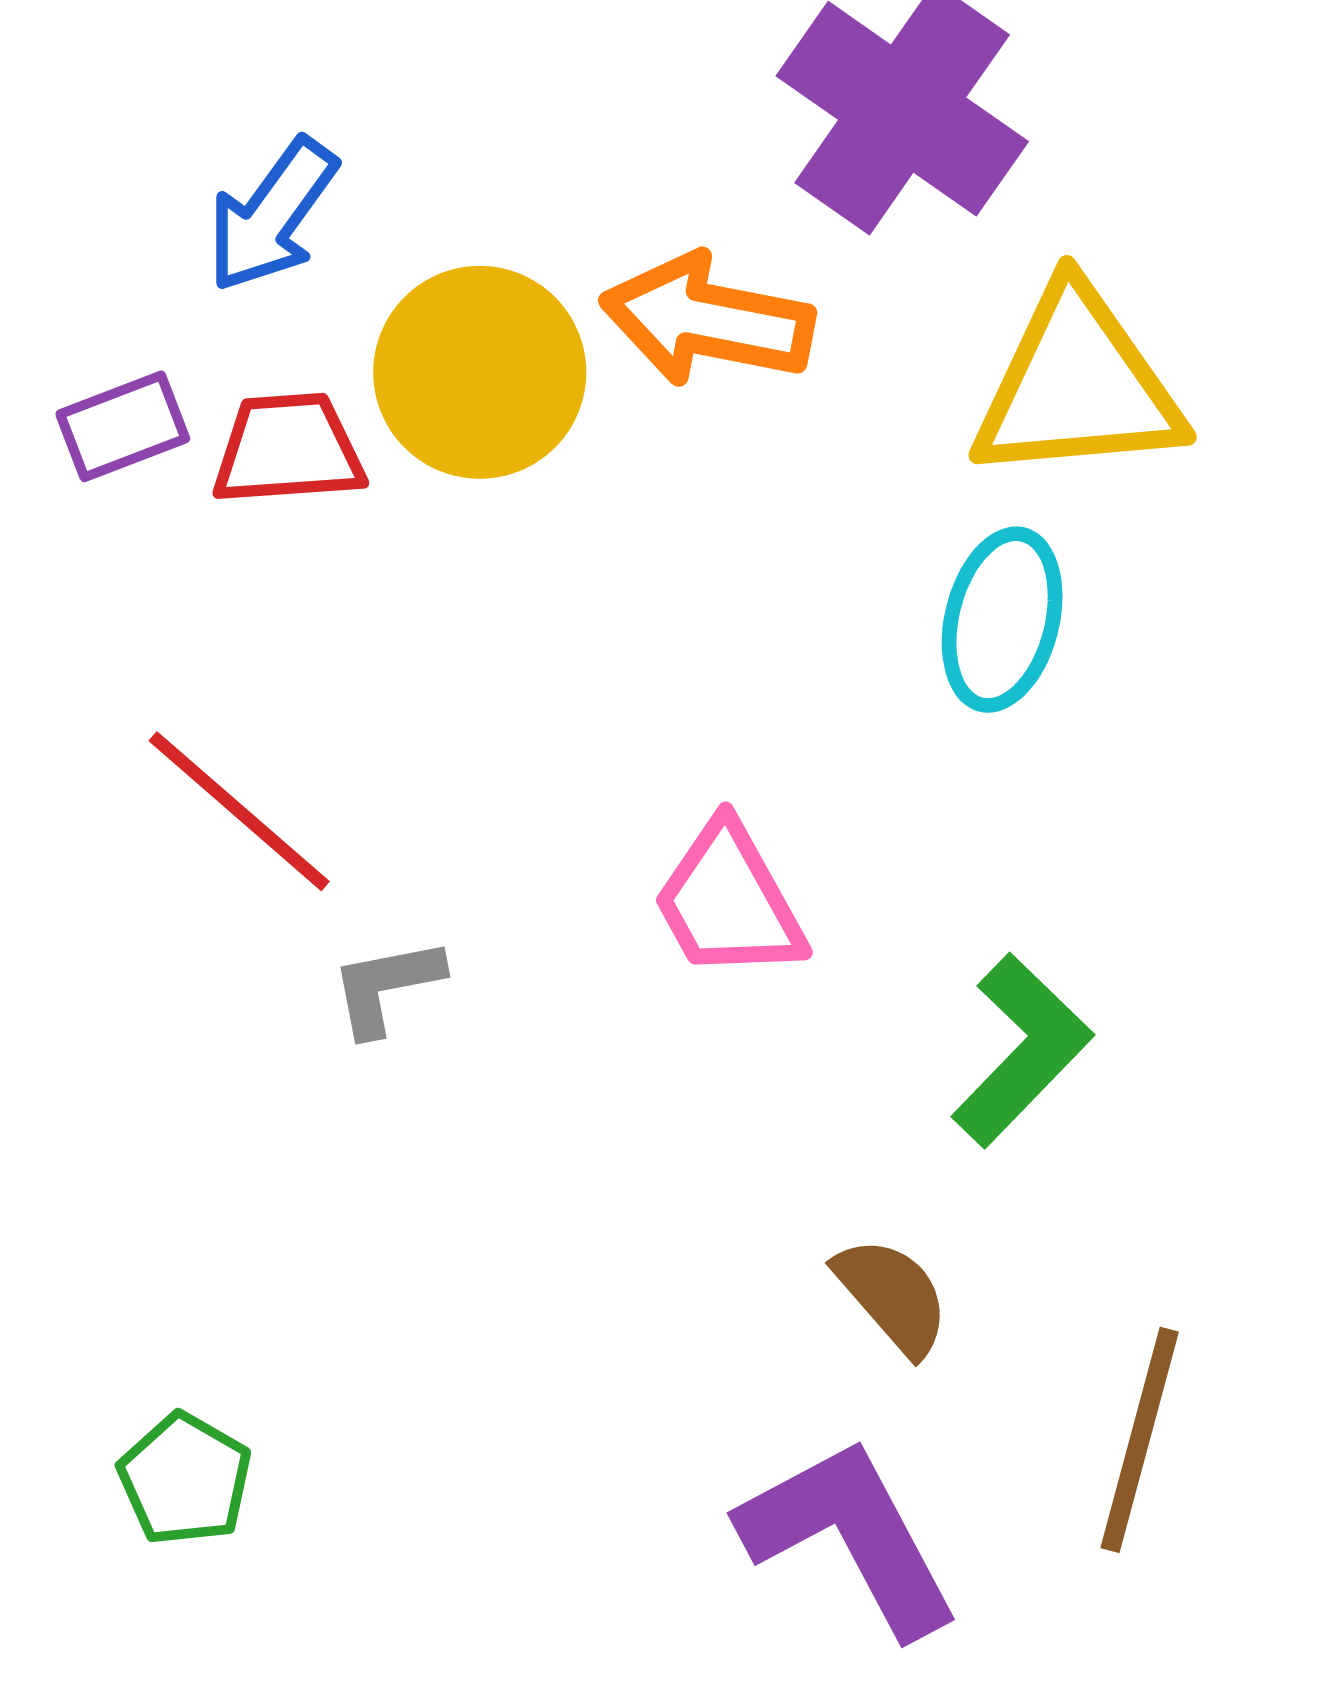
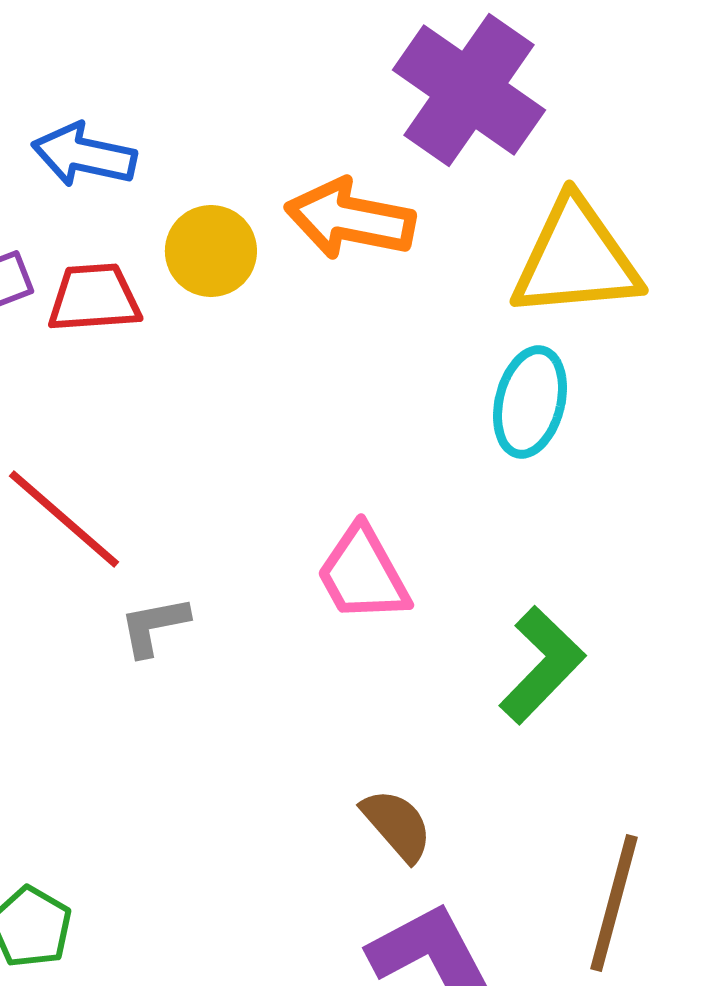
blue arrow: (272, 215) -> (84, 155), turned 66
yellow circle: (480, 372) -> (211, 251), size x0.7
brown semicircle: (892, 1296) -> (397, 825), moved

